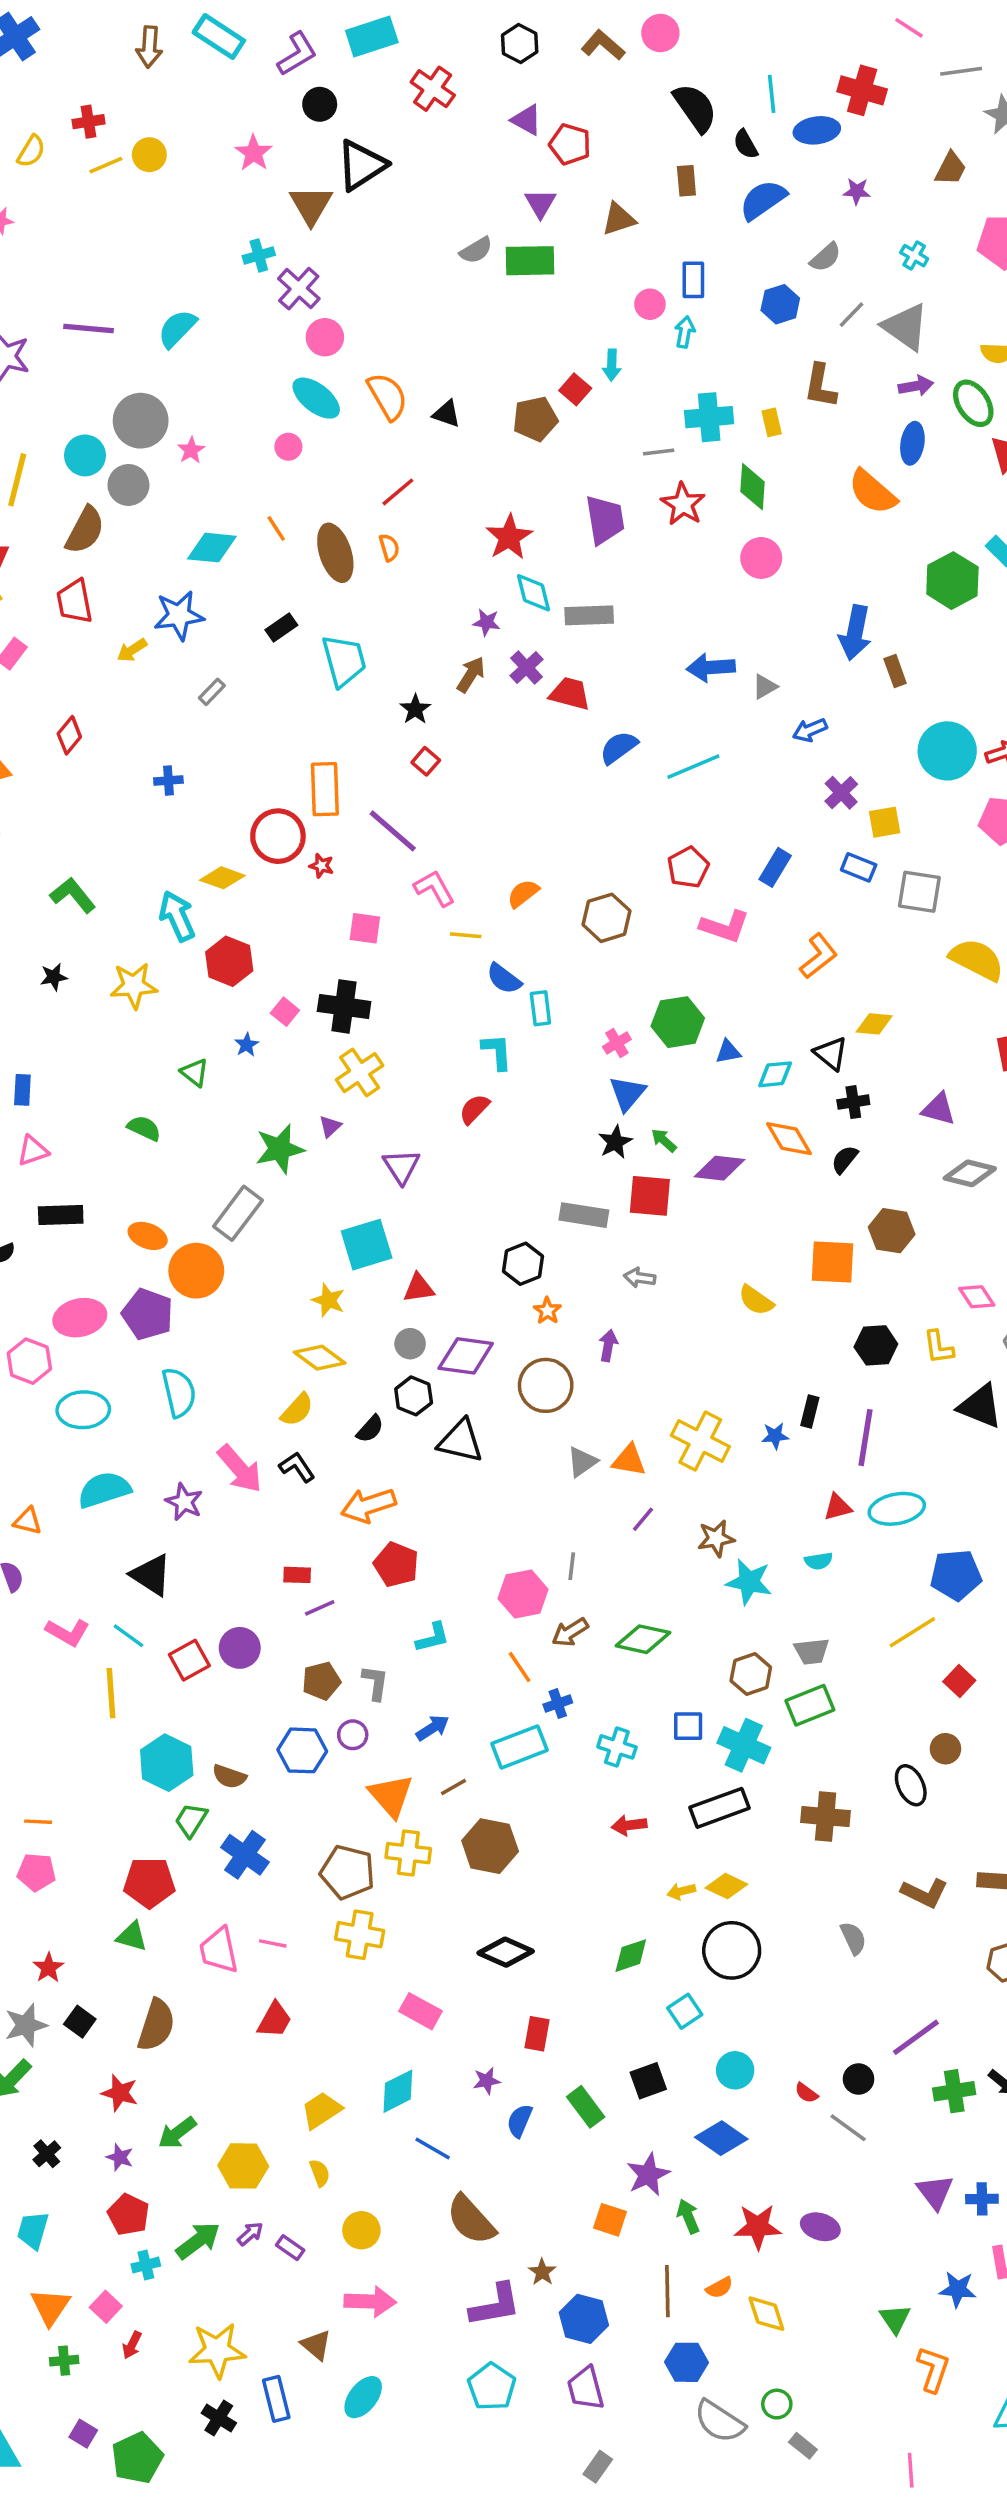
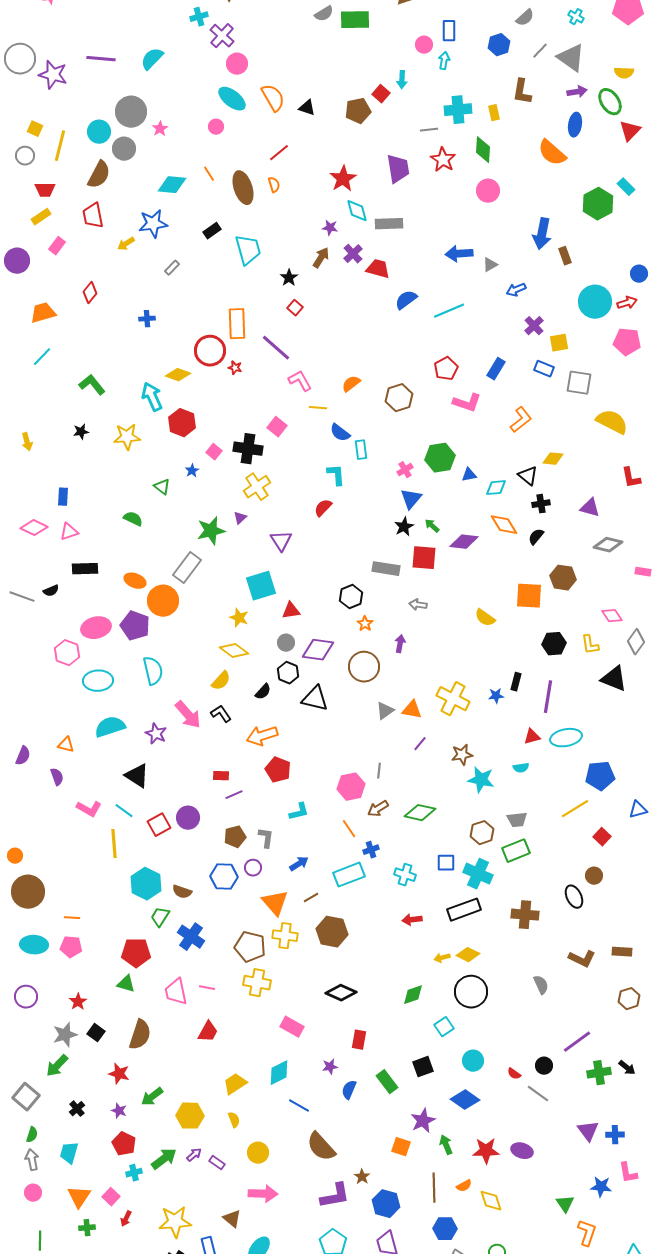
pink square: (365, 928) -> (277, 427), moved, turned 30

